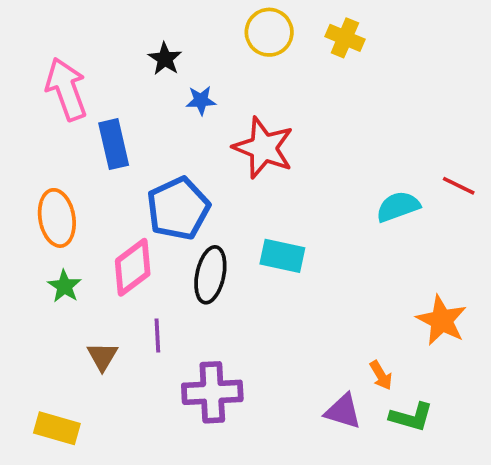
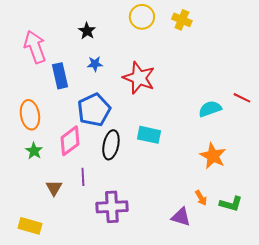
blue star: (201, 100) -> (95, 64), moved
orange star: (442, 320) -> (213, 156), moved
green L-shape: (411, 417) -> (231, 204), moved

